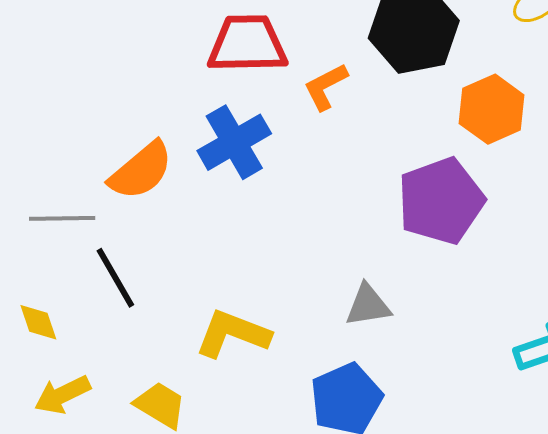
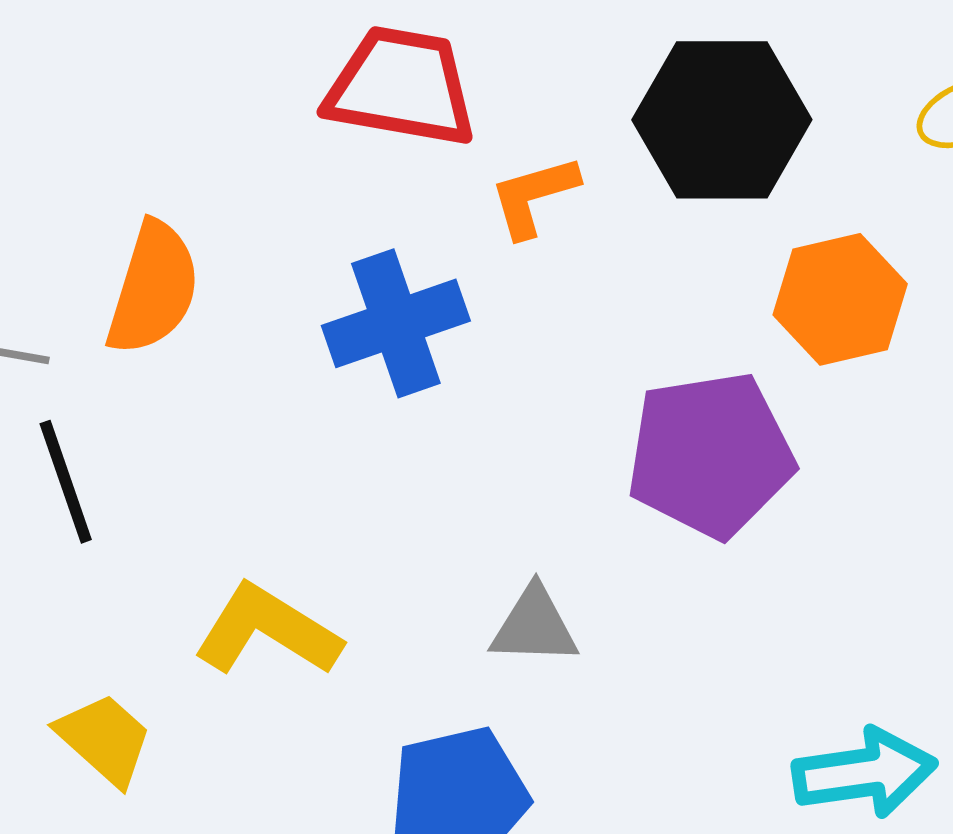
blue cross: (234, 142) -> (396, 323), moved
orange semicircle: (141, 171) -> (153, 288), turned -44

